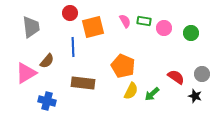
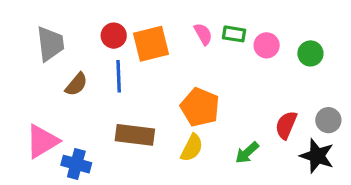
red circle: (70, 13) -> (114, 36), moved
brown semicircle: (47, 61) -> (76, 84), moved
pink triangle: (26, 73) -> (42, 141), moved
red semicircle: (176, 77) -> (286, 125), turned -102
yellow semicircle: (131, 91) -> (192, 148), moved
black star: (195, 96) -> (317, 156), size x1.5

